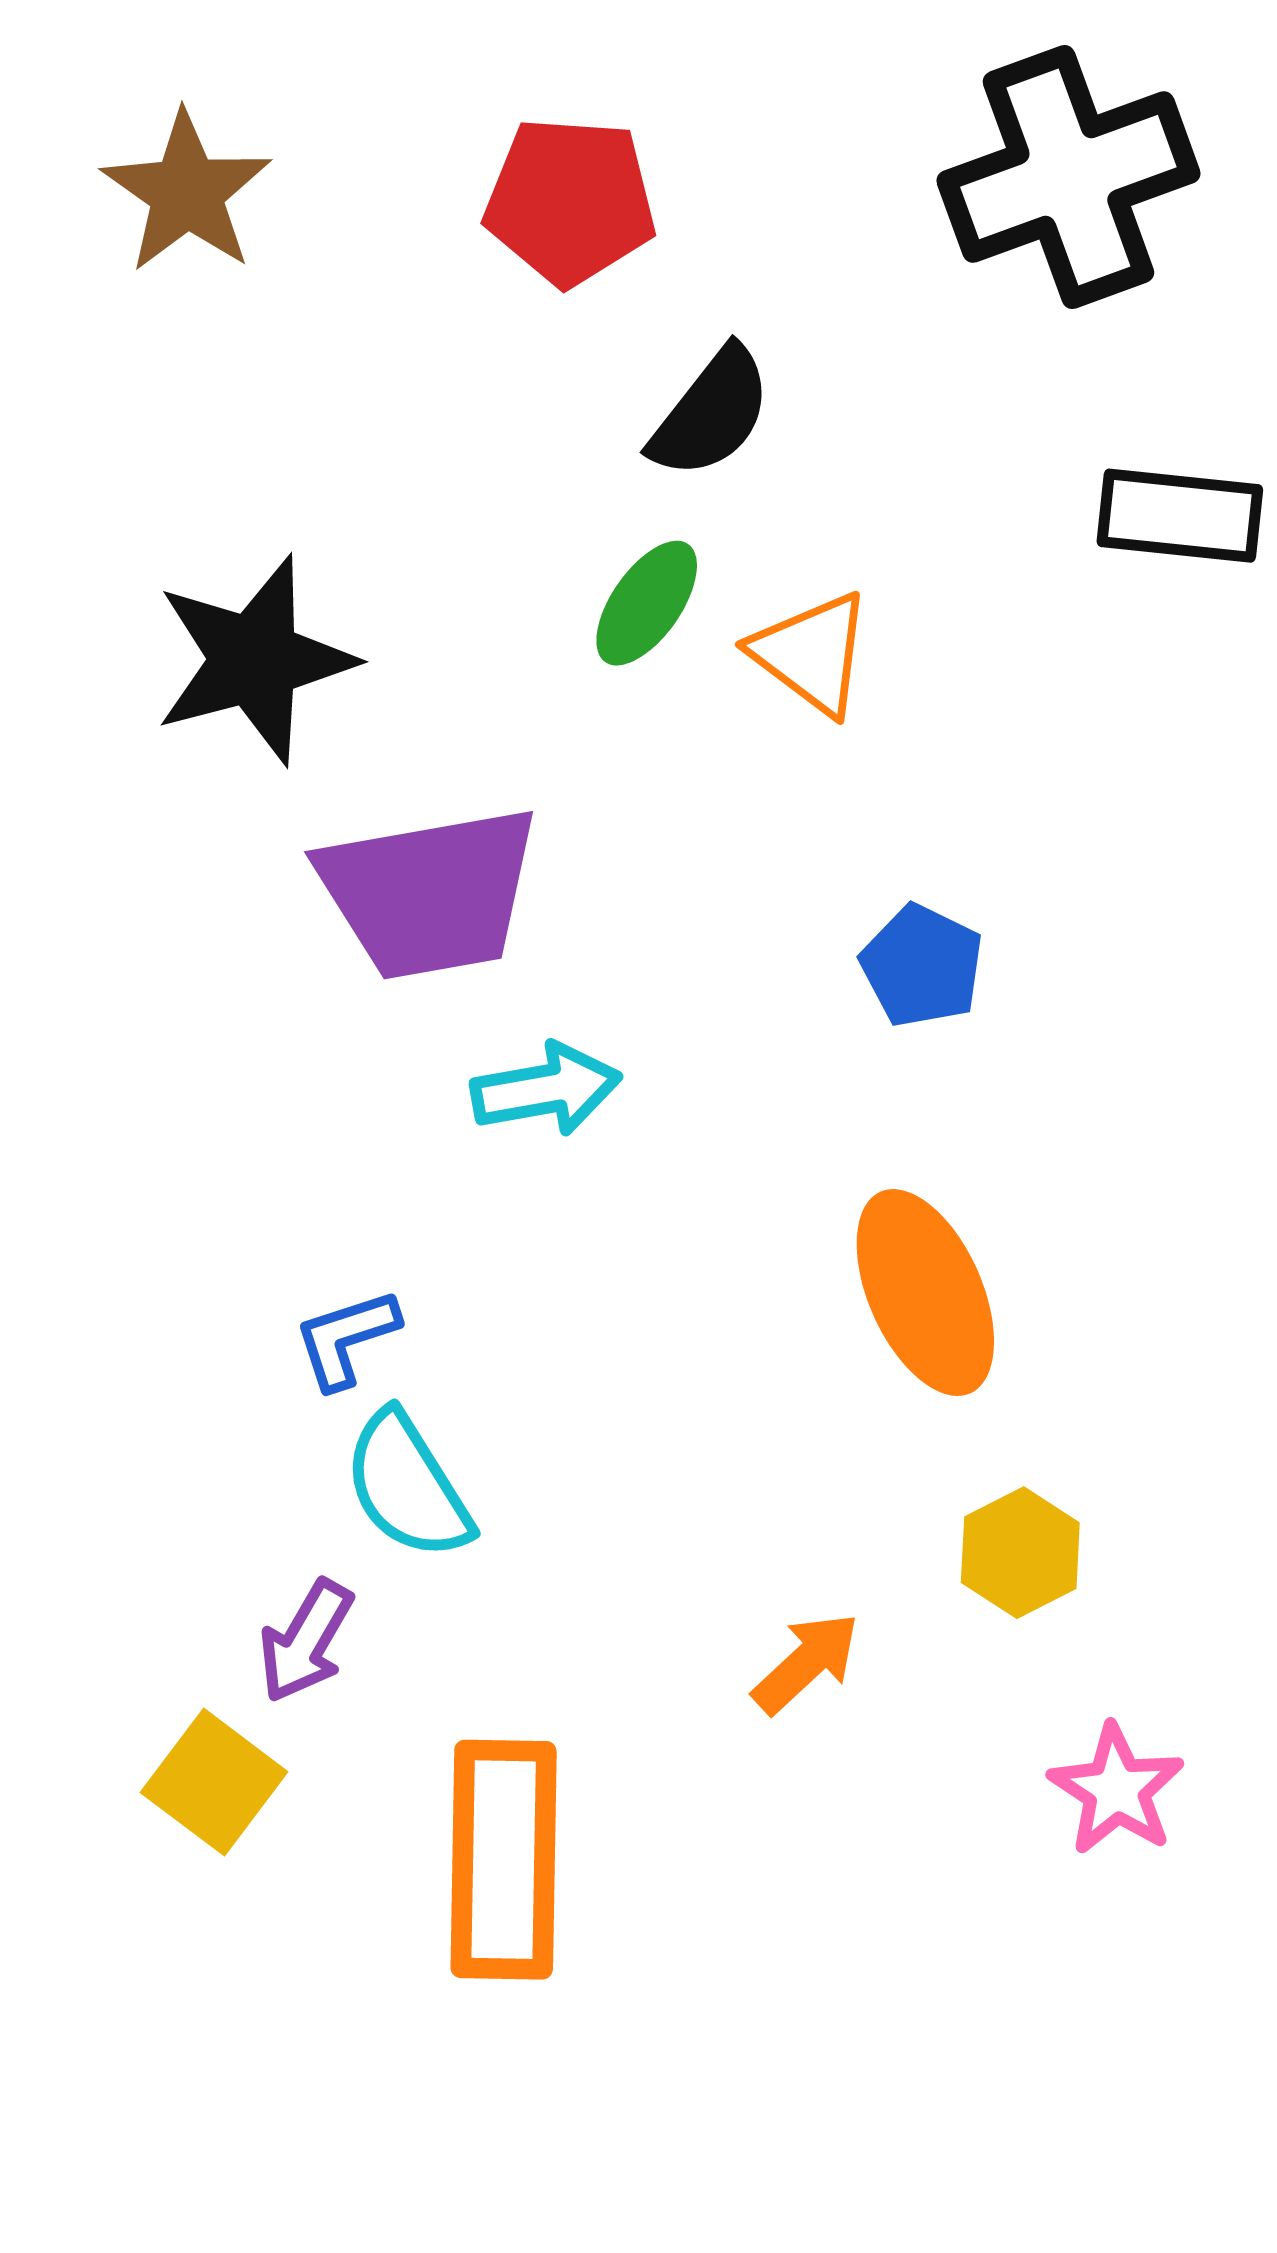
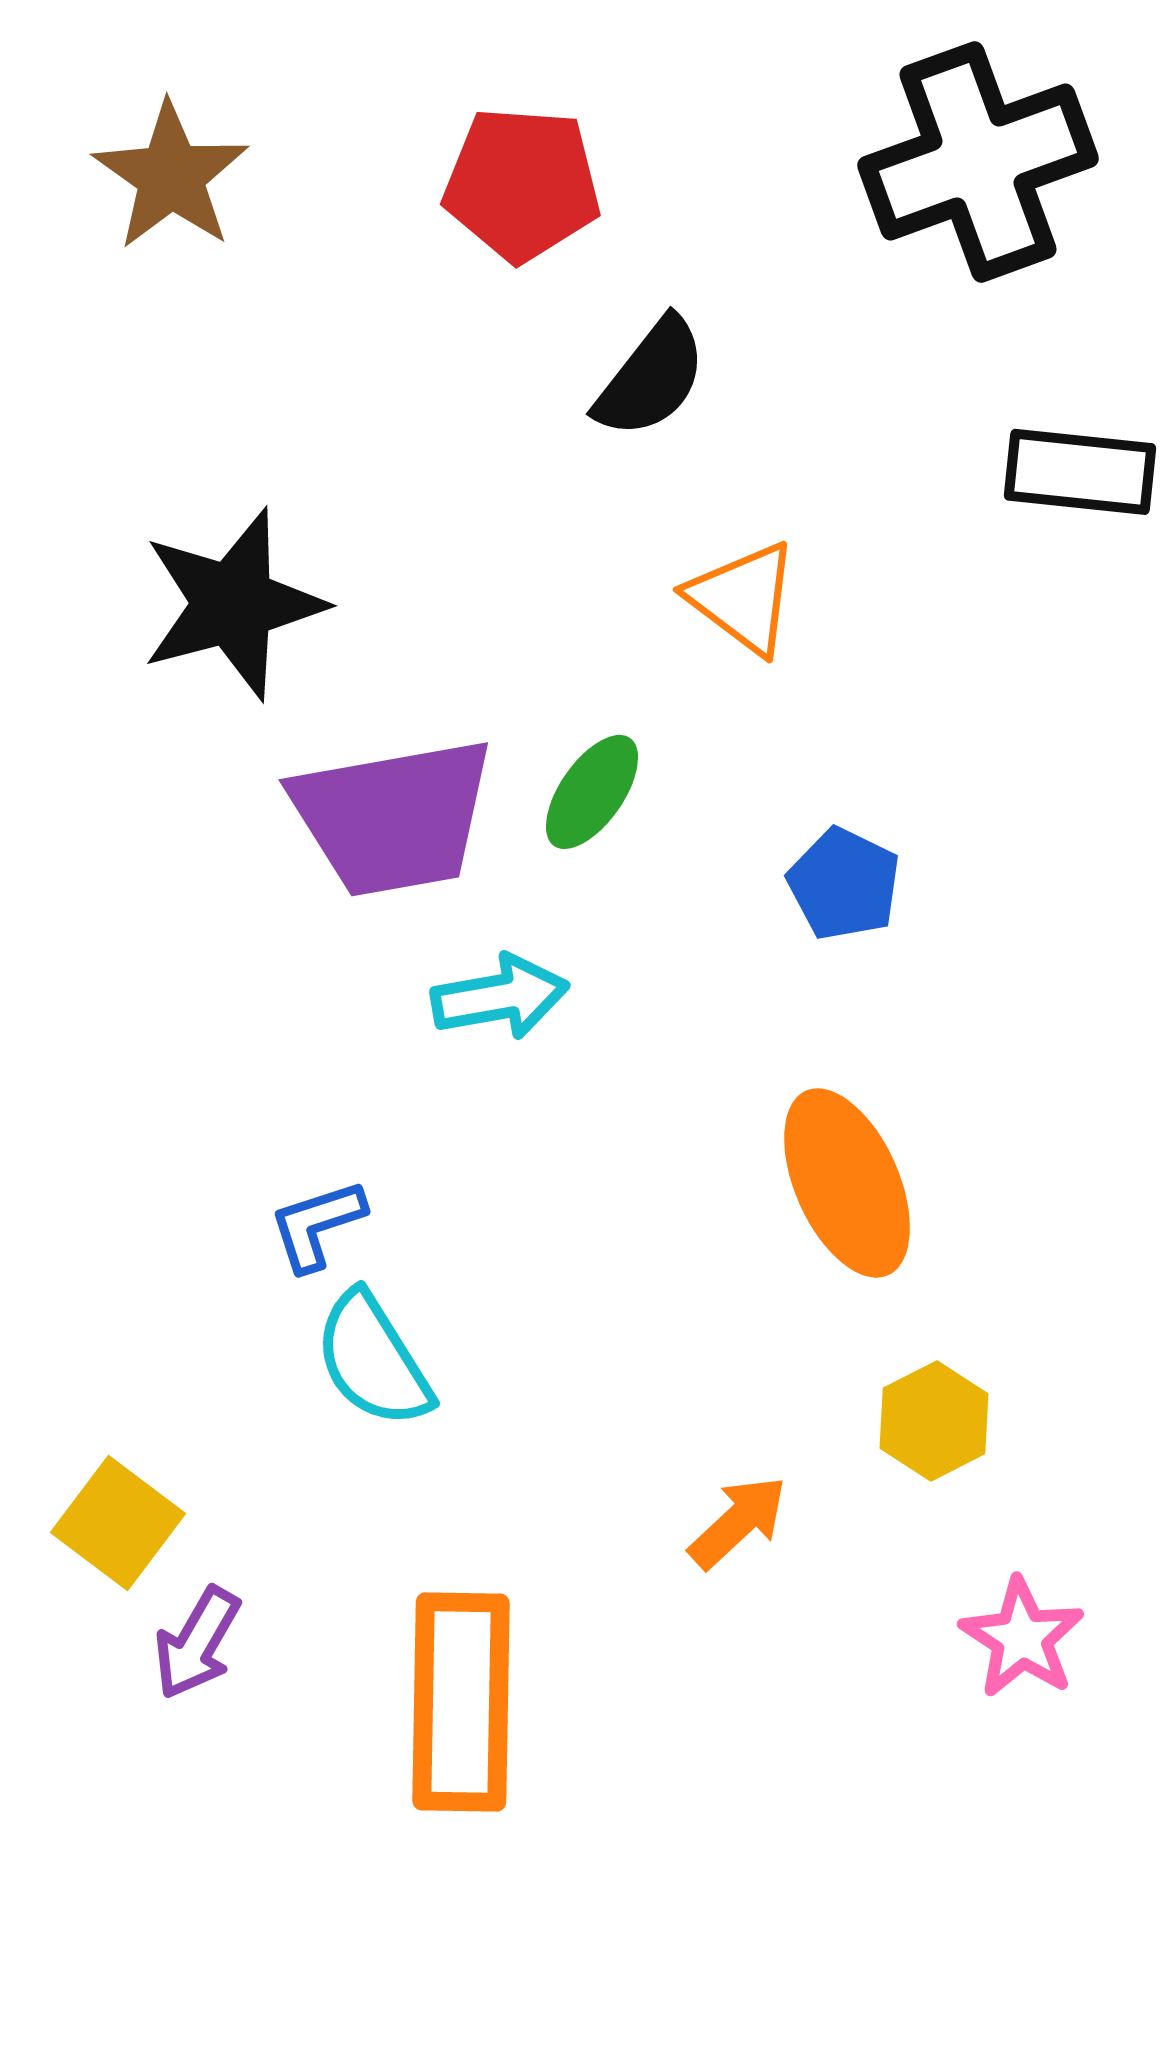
green ellipse: (647, 603) -> (592, 792), moved
purple arrow: (306, 1641) -> (197, 1643), moved
yellow square: (214, 1782) -> (118, 1523), moved

